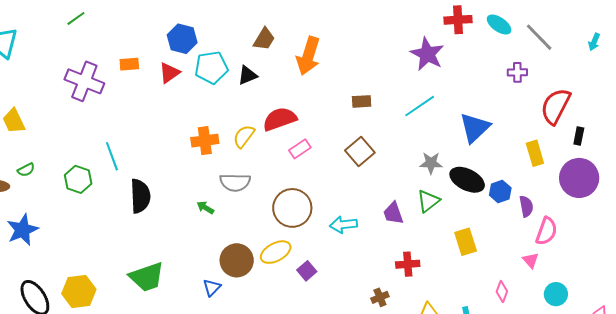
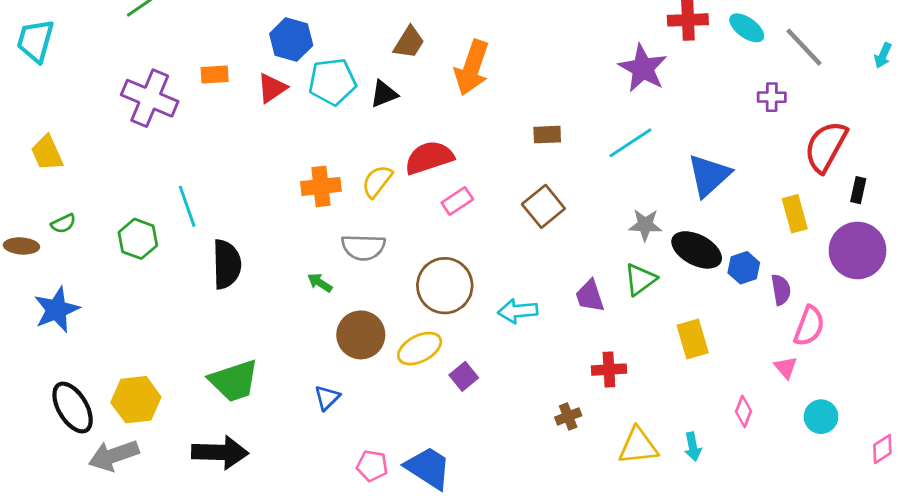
brown circle: (237, 260) -> (361, 335), moved

